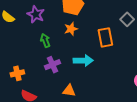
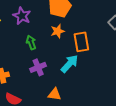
orange rectangle: (105, 37) -> (81, 42), moved
cyan arrow: (83, 61) -> (70, 64), turned -48

